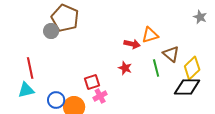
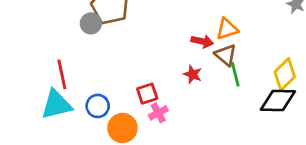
brown triangle: (171, 54) -> (226, 55), moved
cyan triangle: (26, 90) -> (56, 105), size x1.4
blue circle: (56, 100) -> (98, 106), moved

